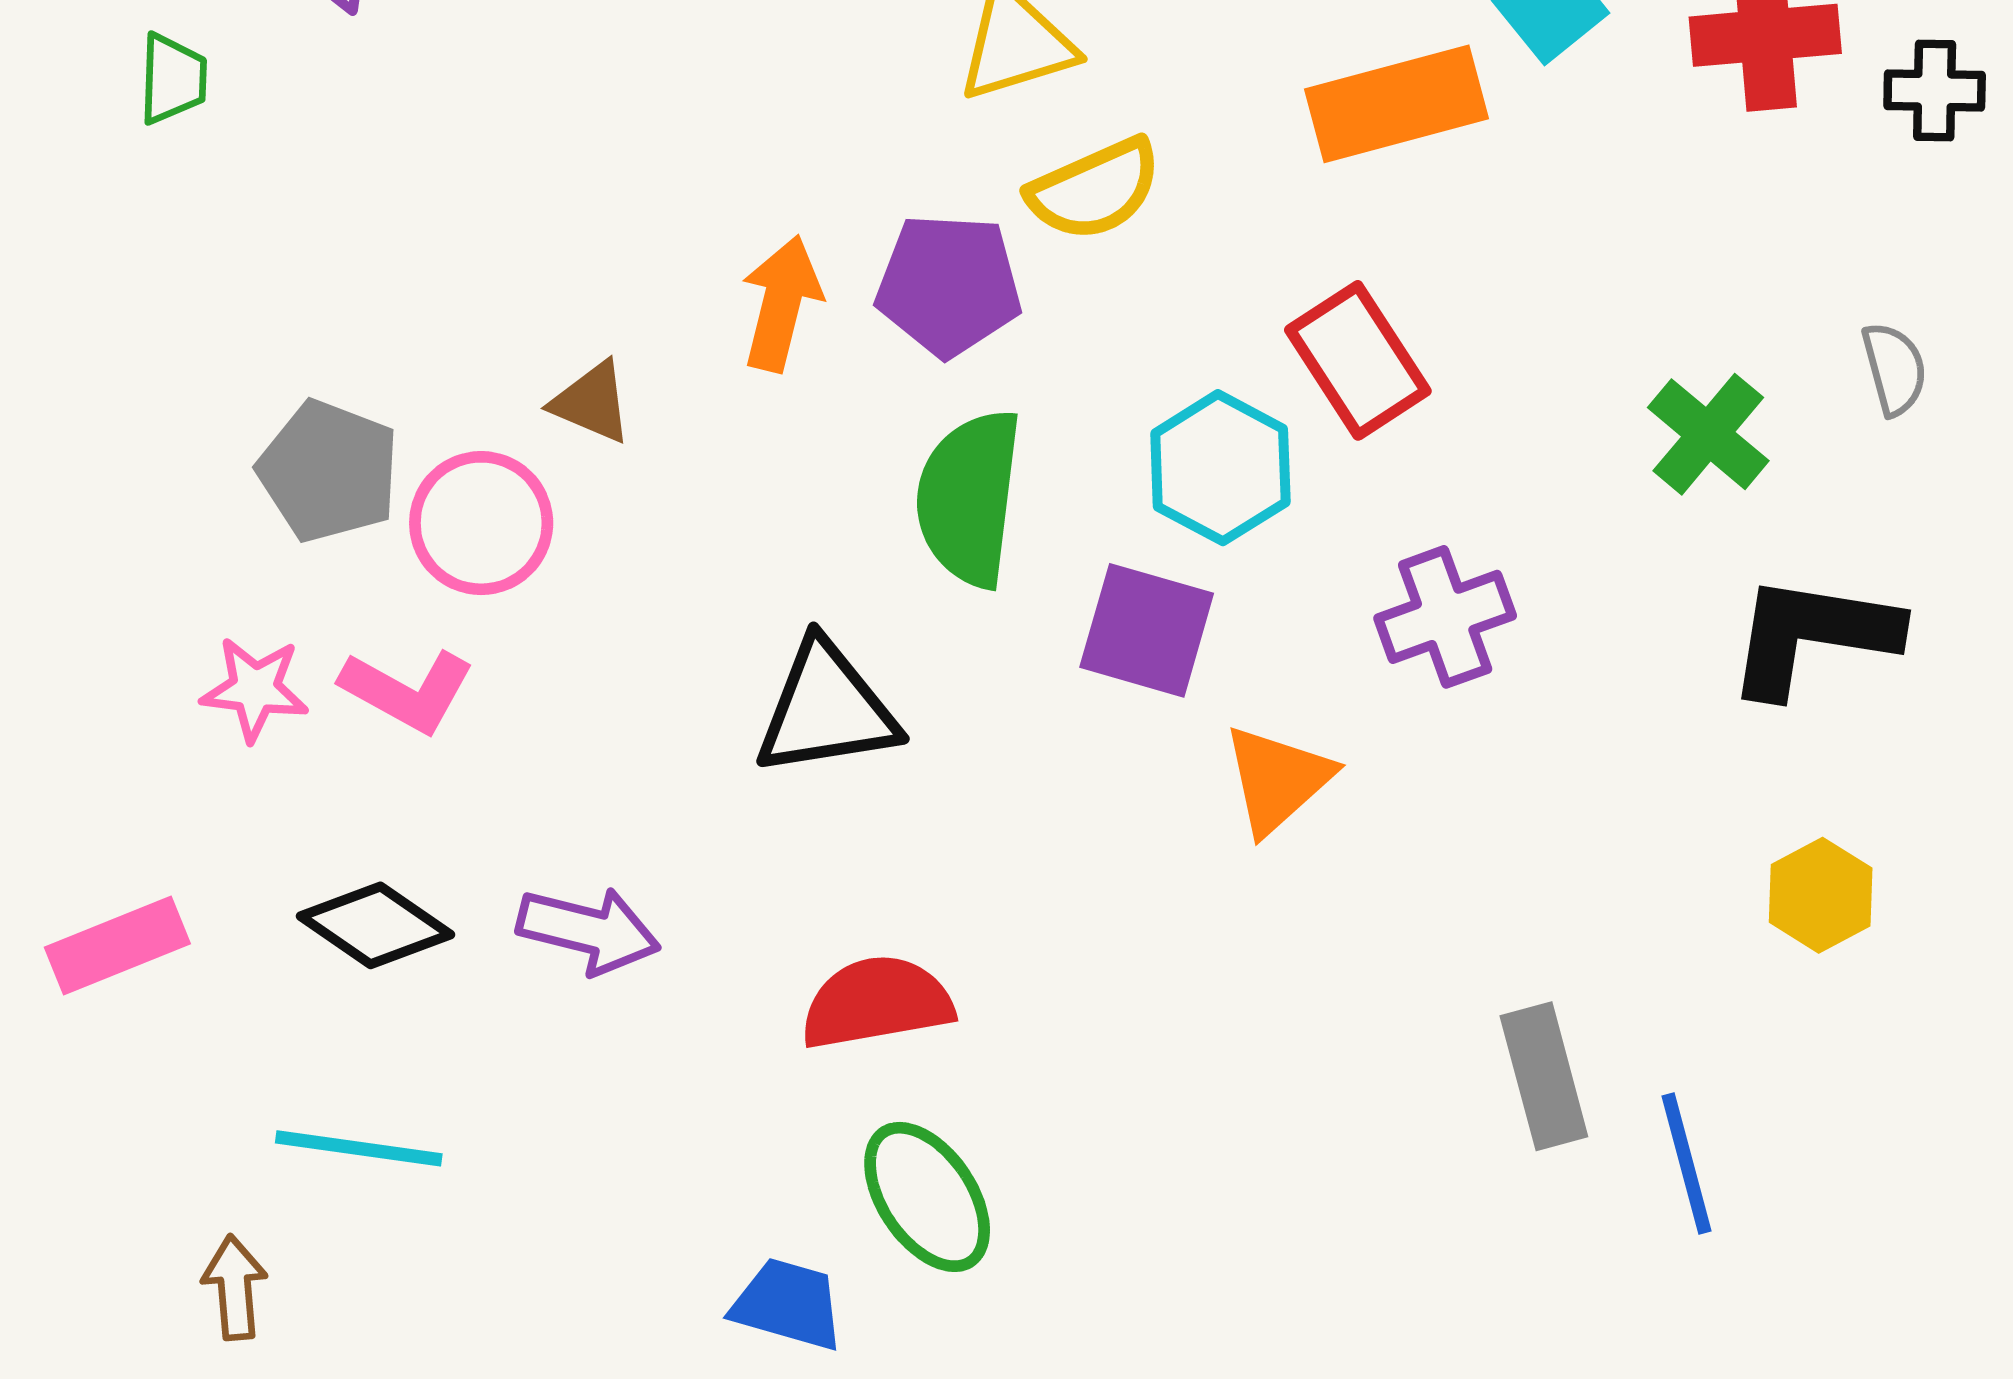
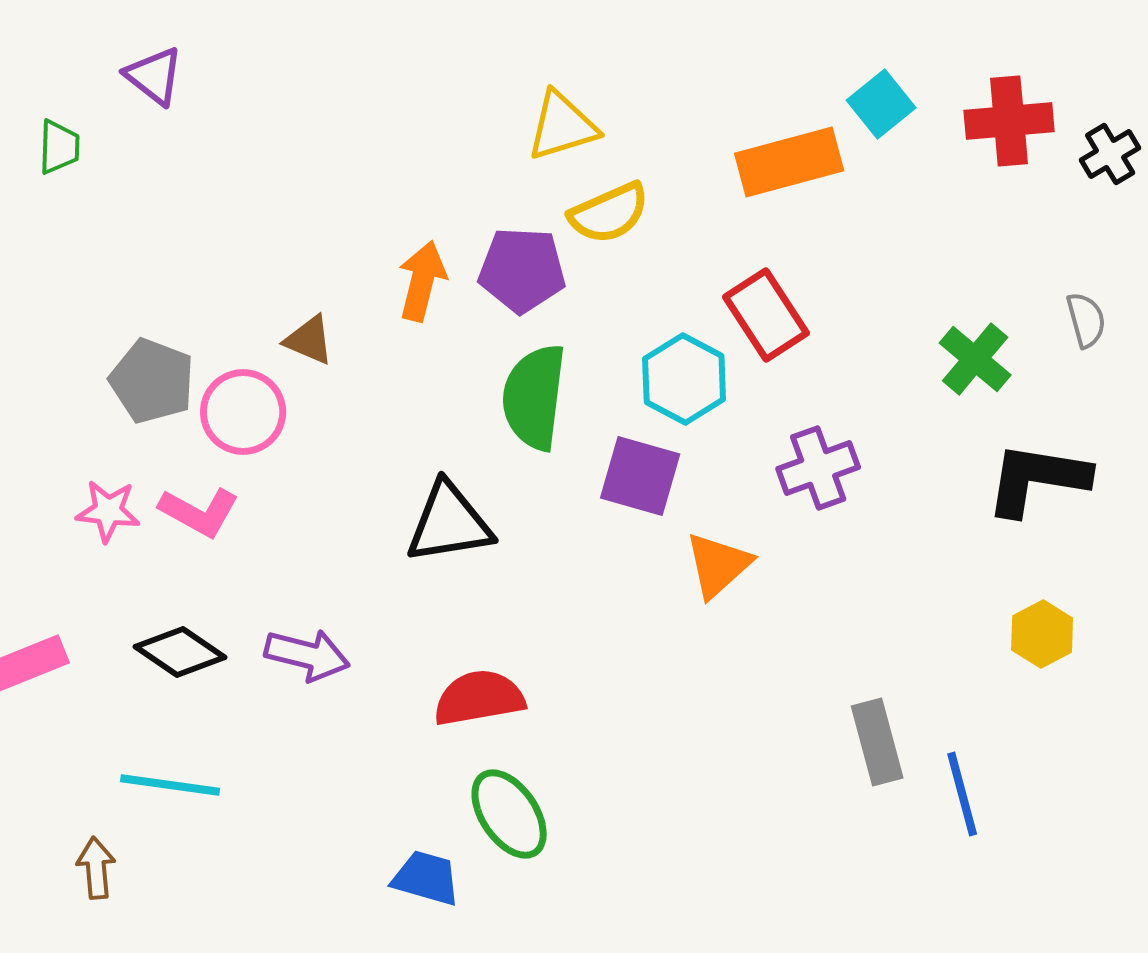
black cross: (1935, 91) -> (1110, 154), turned -32

